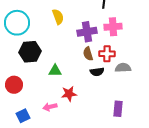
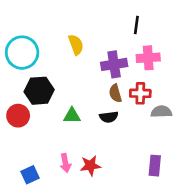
black semicircle: (97, 72) -> (109, 117), moved
red circle: (14, 85) -> (18, 116), moved
red star: (69, 94) -> (90, 166), moved
pink arrow: (50, 107) -> (65, 163), turned -88

